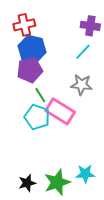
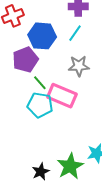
blue hexagon: (32, 49) -> (42, 36), moved

